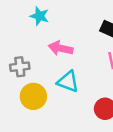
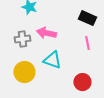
gray cross: (20, 67) -> (22, 39), moved

